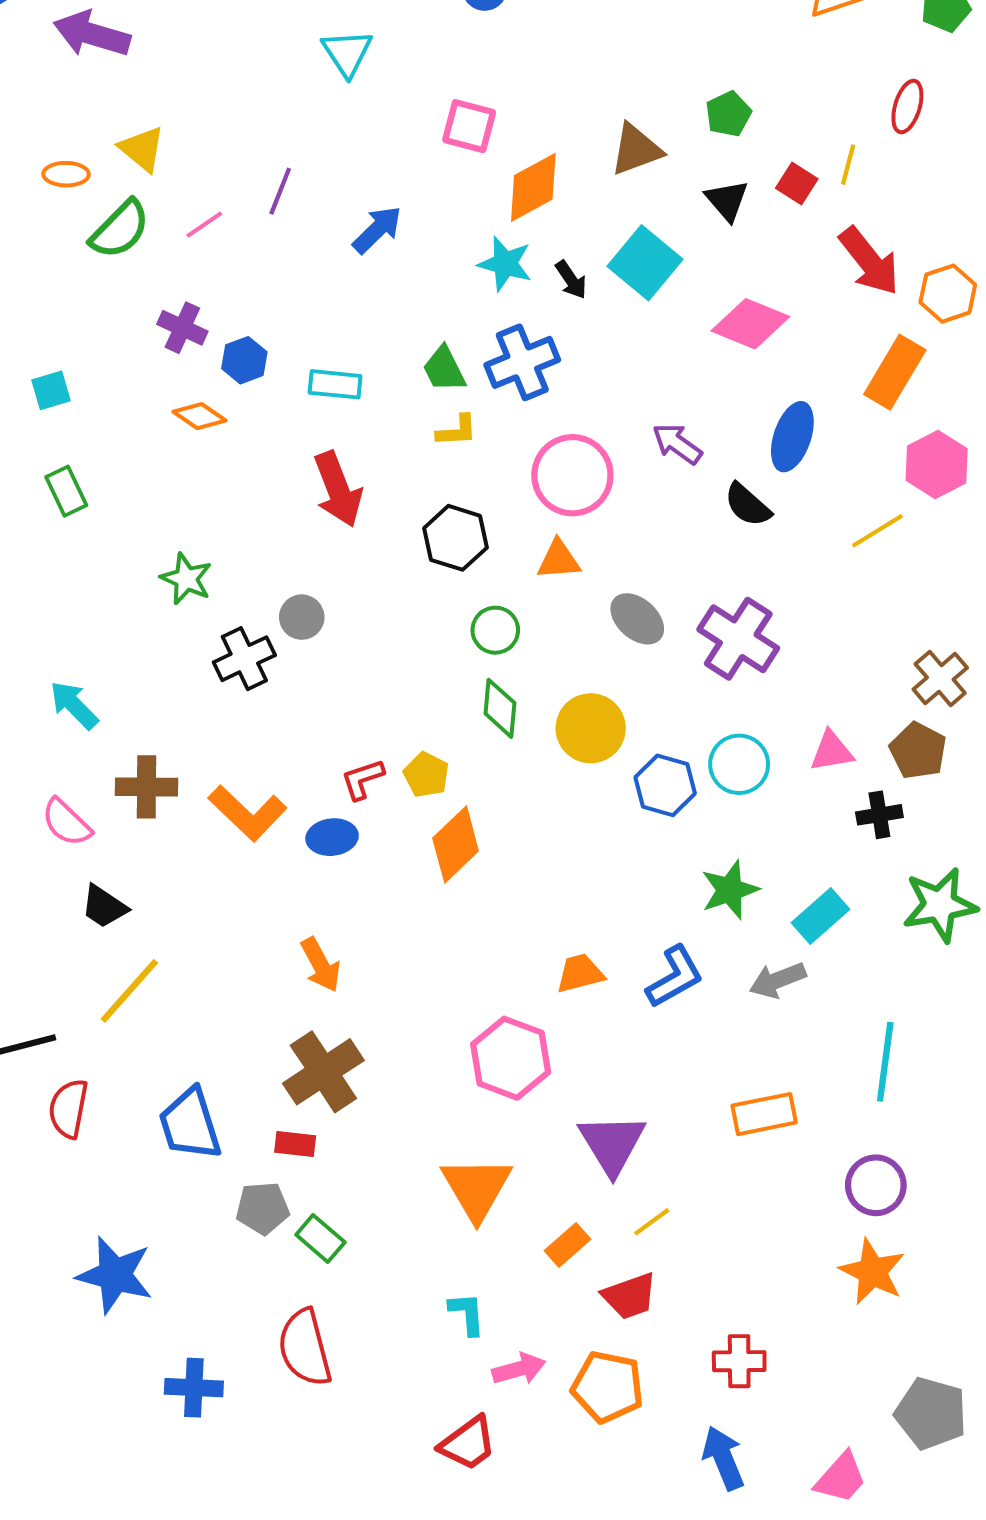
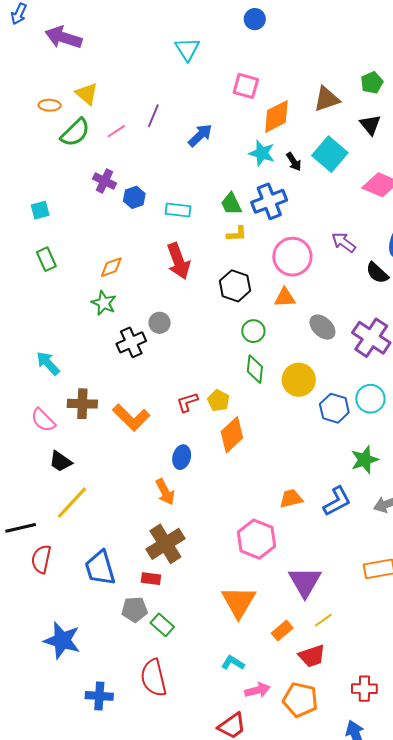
orange diamond: (199, 416) -> (111, 267), moved, turned -55
blue ellipse: (332, 837) -> (182, 457), moved, turned -70
cyan L-shape: (467, 1314) -> (233, 663), turned -55

